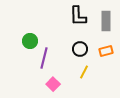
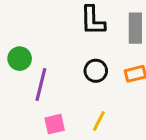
yellow line: (84, 72) -> (99, 121), moved
pink square: (53, 84) -> (55, 124), turned 32

